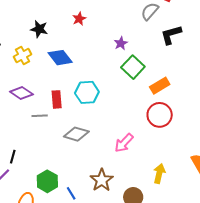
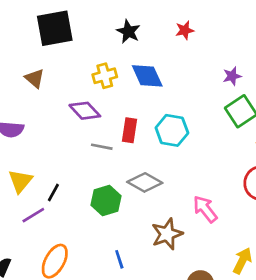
yellow cross: (22, 56) -> (105, 76), moved
pink arrow: (124, 143) -> (205, 209), turned 85
brown star: (102, 180) -> (167, 234), moved
green hexagon: (47, 181) -> (106, 201), moved

